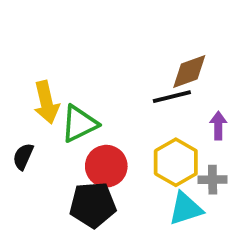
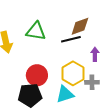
green triangle: (79, 124) -> (36, 31), moved, turned 35
cyan triangle: (185, 209) -> (65, 94), moved

